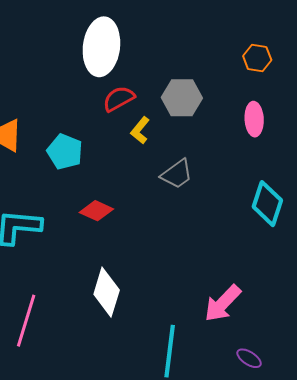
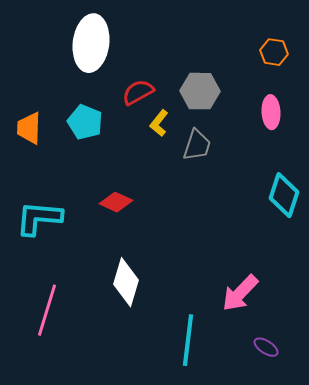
white ellipse: (101, 47) -> (91, 43), moved
cyan pentagon: (65, 152) -> (85, 122), moved
gray trapezoid: (177, 174) -> (197, 145), moved, turned -36

